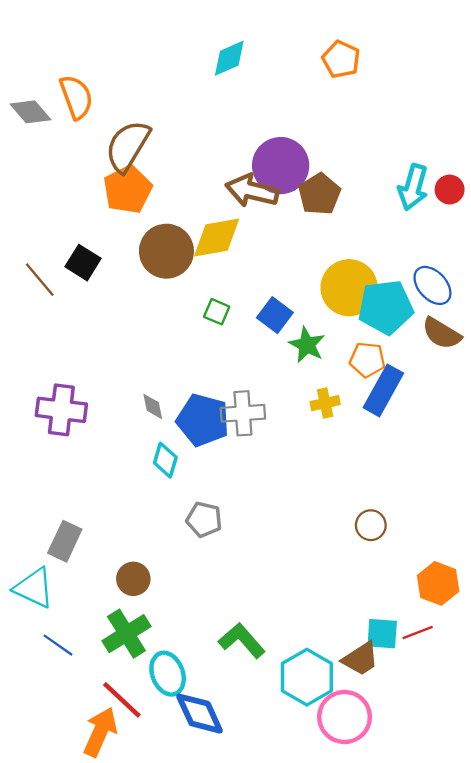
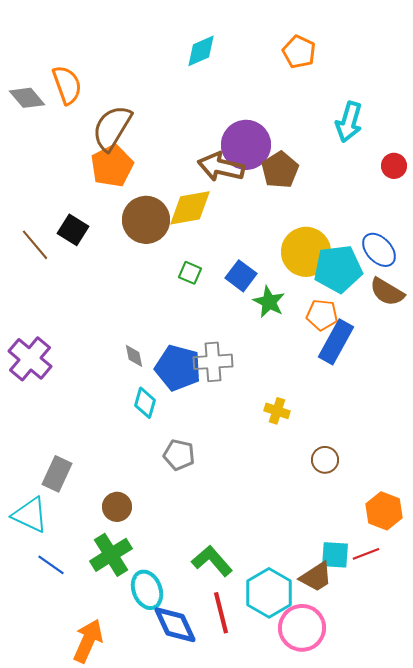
cyan arrow: (413, 187) -> (349, 122), moved
yellow cross: (325, 403) -> (277, 411), moved, turned 30
purple cross: (61, 410) -> (30, 359), moved, turned 33
red line: (122, 700) -> (221, 613), moved, turned 33

